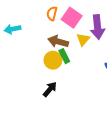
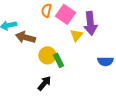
brown arrow: (58, 42) -> (25, 37), moved
green rectangle: (64, 56) -> (58, 60), moved

